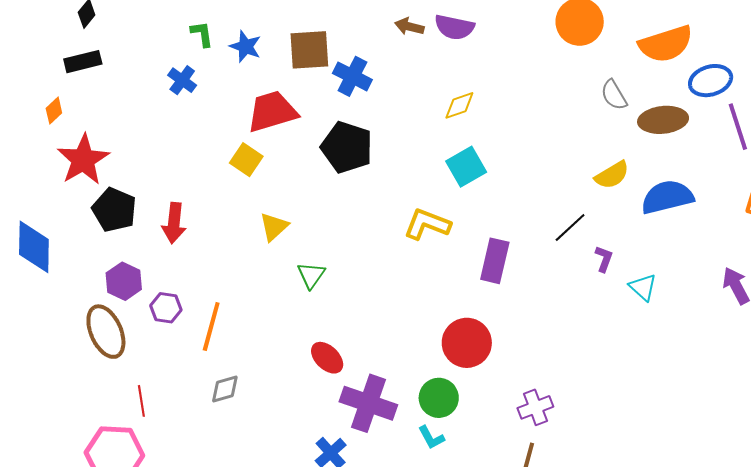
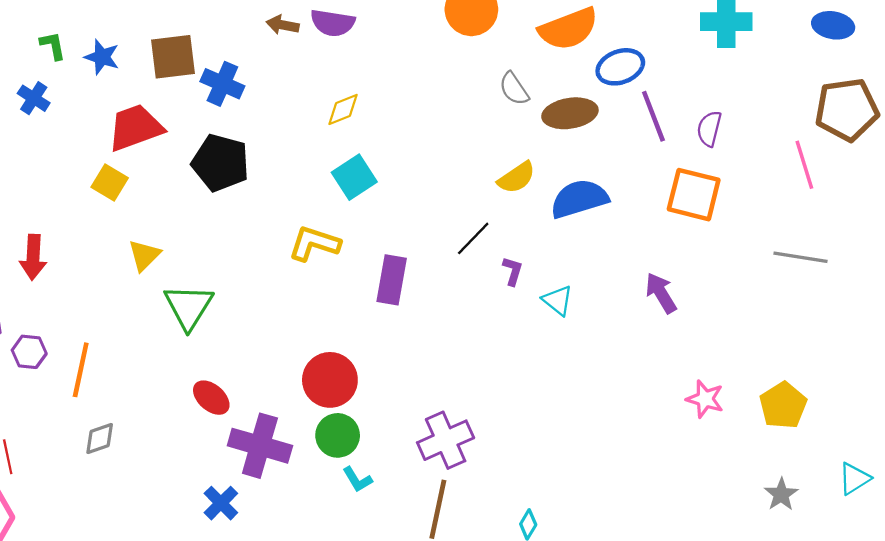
green triangle: (311, 275) -> (189, 307), size x1.6
red circle: (467, 343) -> (330, 380), moved
purple cross: (535, 407) -> (446, 440), size x1.4
cyan L-shape: (431, 438) -> (357, 480), moved

